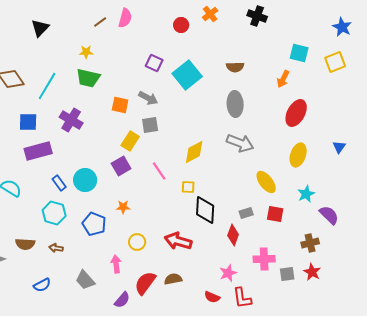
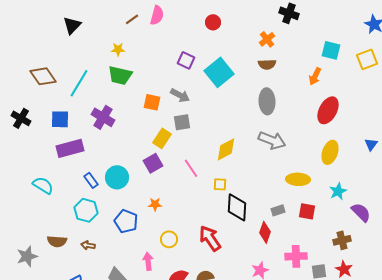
orange cross: (210, 14) -> (267, 39), moved
yellow ellipse: (266, 182) -> (298, 179), turned -50
red arrow: (178, 241) -> (210, 238), turned 40

